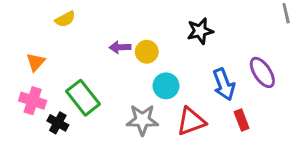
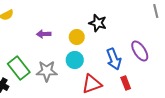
black star: (200, 31) -> (98, 23), turned 30
yellow circle: (147, 52) -> (77, 37), moved
gray star: (142, 120) -> (47, 71), moved

